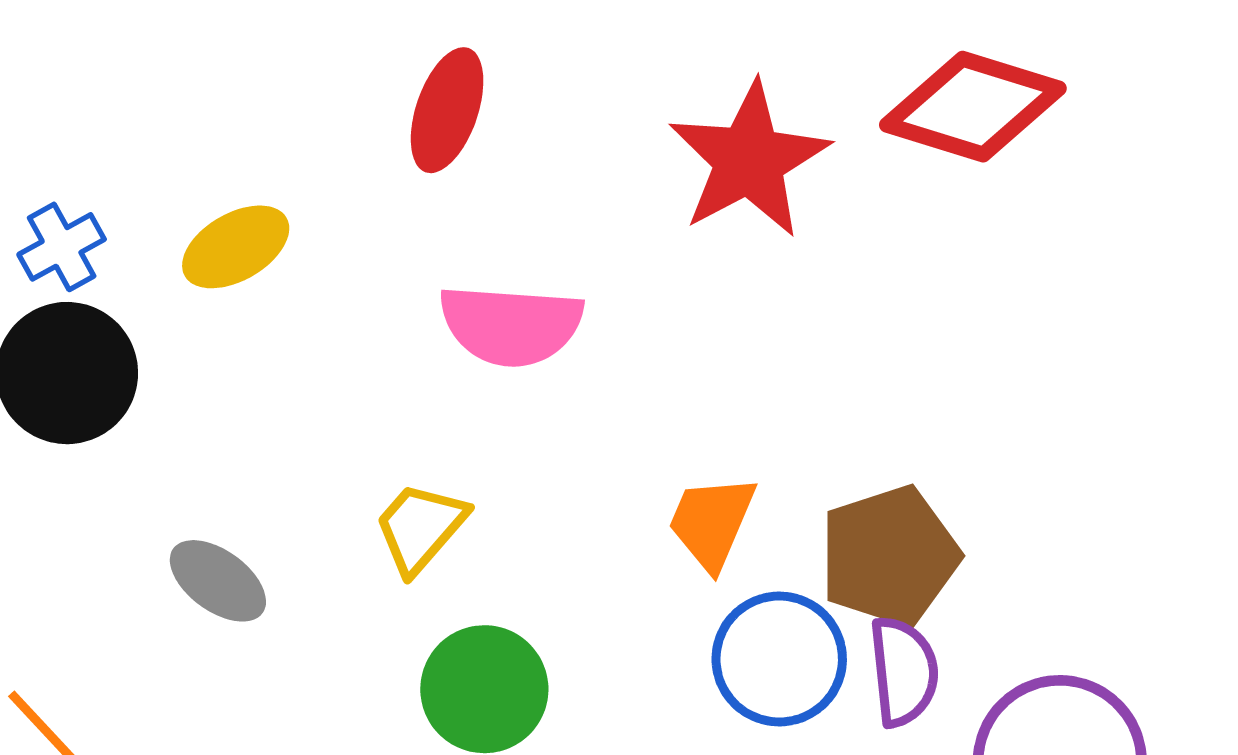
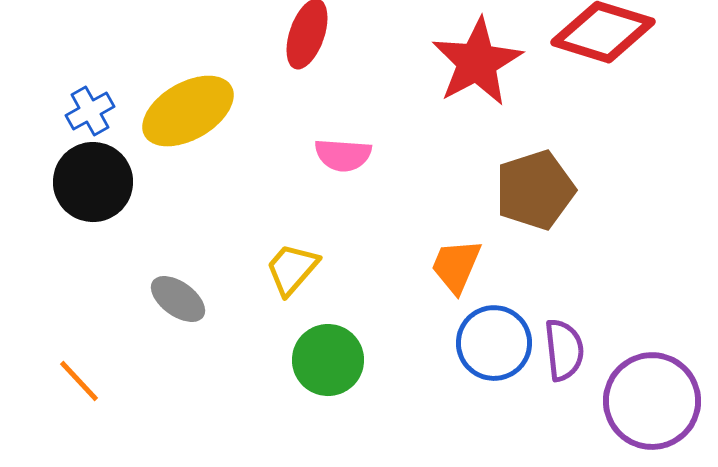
yellow ellipse: (236, 247) -> (188, 111), size x1.5
pink semicircle: (511, 325) -> (343, 155), size x0.7
brown pentagon: (889, 556) -> (535, 190), moved

